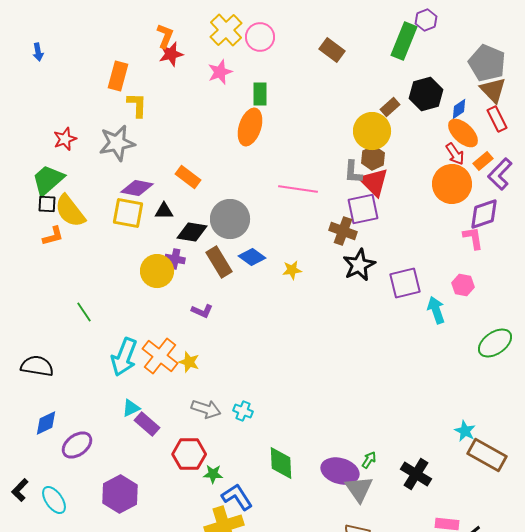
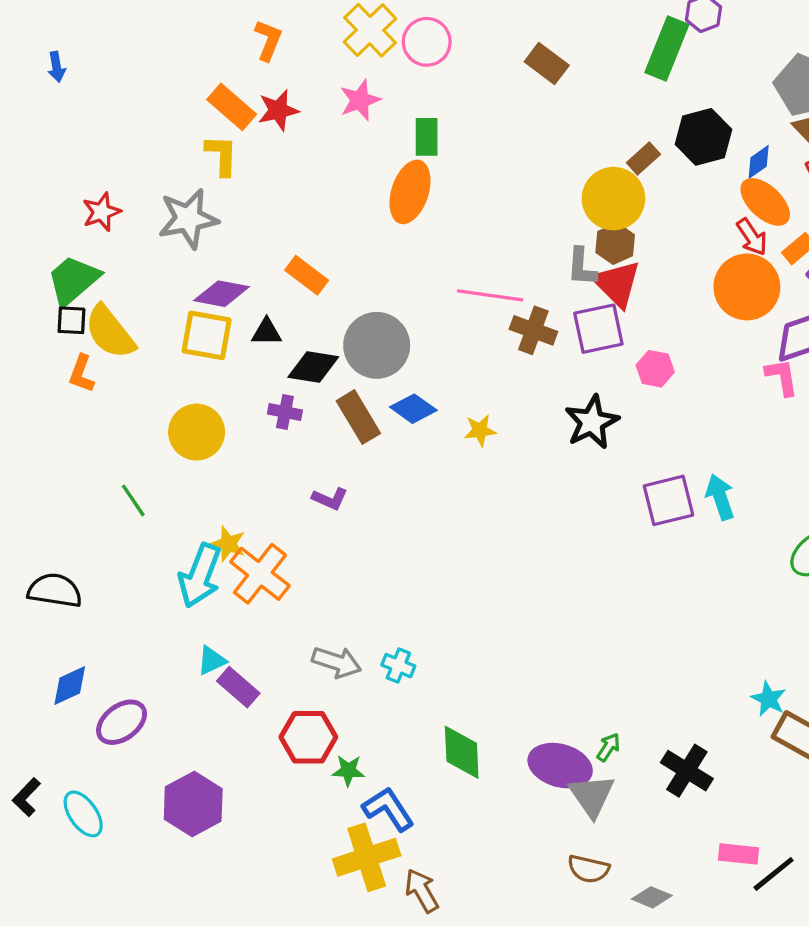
red star: (171, 54) -> (278, 110), moved
orange rectangle: (118, 76) -> (232, 107), moved, turned -64
brown cross: (343, 231) -> (533, 330), moved
orange L-shape: (53, 236) -> (81, 374), turned 125
yellow circle: (157, 271) -> (197, 432), moved
purple square: (405, 283) -> (668, 500), moved
pink hexagon: (463, 285) -> (655, 369), moved
yellow star: (189, 362) -> (228, 544), moved

